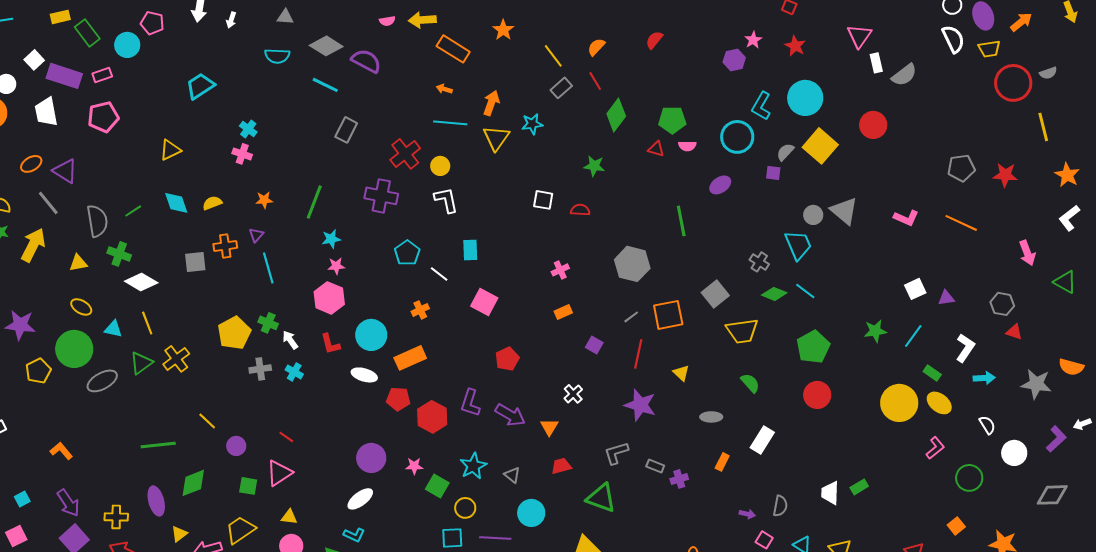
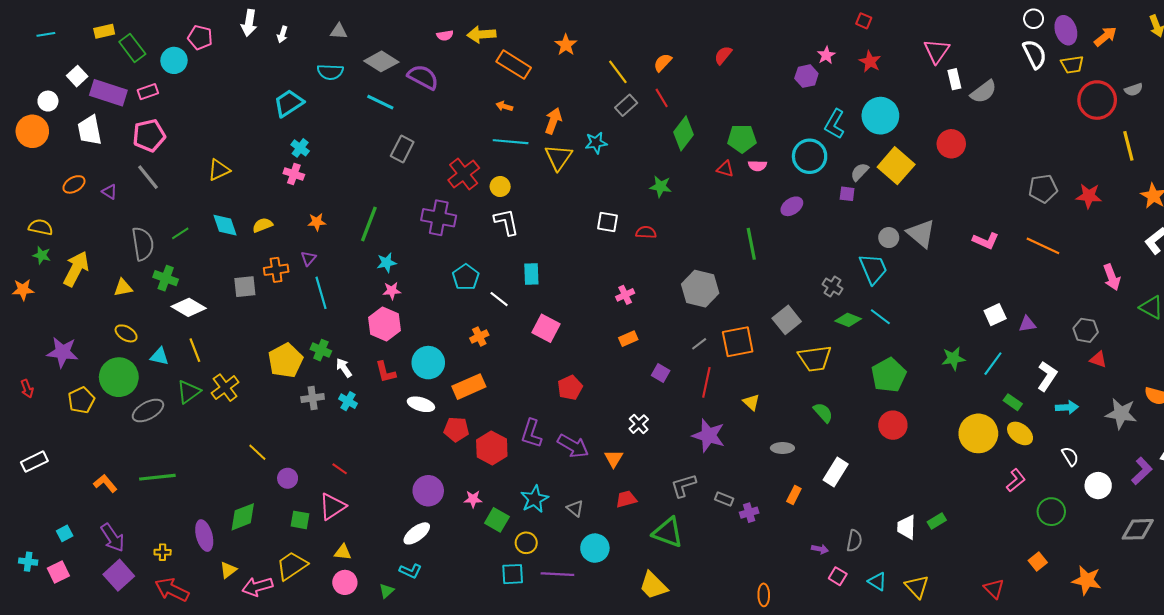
cyan trapezoid: (200, 86) -> (289, 103), moved
purple triangle: (65, 171) -> (109, 192), size x0.6
gray line: (48, 203) -> (148, 177), moved
green line: (158, 445) -> (157, 477), moved
yellow cross: (116, 517) -> (163, 552), size x0.7

